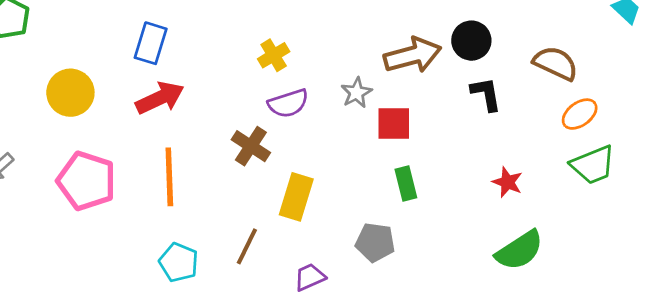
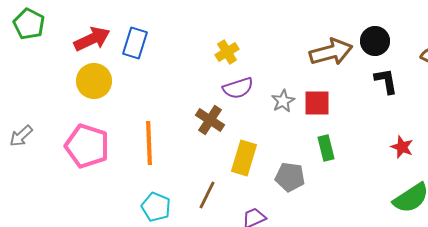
yellow circle: (70, 93) -> (94, 81), moved
gray star: (356, 93) -> (283, 101), moved
red arrow: (160, 98) -> (92, 39), moved
gray pentagon: (375, 242) -> (290, 177), moved

